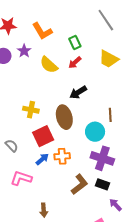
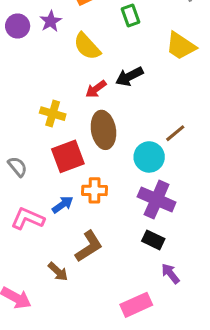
red arrow: (75, 63) -> (96, 89), moved
black arrow: (78, 92) -> (129, 76), moved
brown line: (110, 115) -> (175, 133), turned 48
blue arrow: (42, 159) -> (63, 205), moved
brown L-shape: (79, 184) -> (89, 246), moved
brown arrow: (44, 210) -> (58, 272), turned -48

